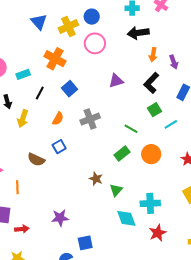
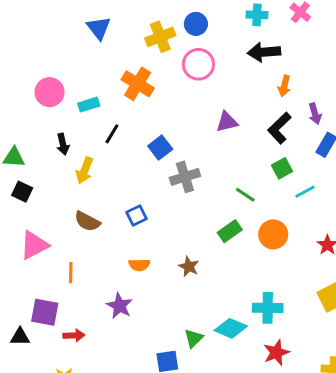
blue triangle: (39, 22) -> (99, 28), moved
purple arrow: (174, 62) -> (315, 114), moved
blue square: (70, 89) -> (160, 148), moved
orange semicircle: (58, 119) -> (139, 265), moved, turned 56
brown semicircle: (36, 160) -> (87, 221), moved
green triangle: (116, 190) -> (194, 338), moved
purple star: (60, 218) -> (119, 306), moved, turned 30
cyan diamond: (126, 218) -> (231, 328), turned -50

